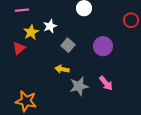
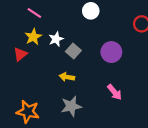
pink line: (22, 10) -> (34, 13), moved, turned 40
white star: (50, 26) -> (56, 39), moved
gray star: (79, 86) -> (71, 106), moved

